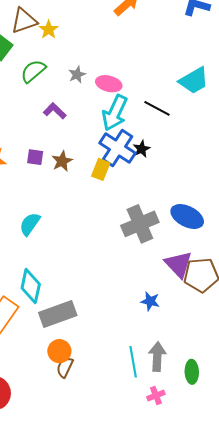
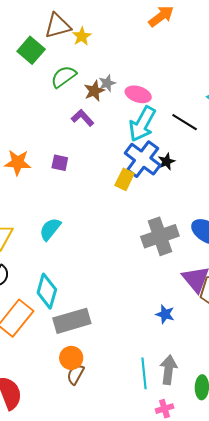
brown star: (62, 161) -> (94, 91), moved

